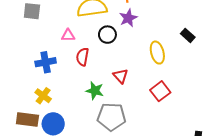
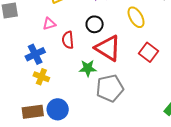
black circle: (107, 35) -> (95, 24), moved
red triangle: (121, 76) -> (108, 48), size x1.8
yellow cross: (43, 96) -> (41, 77), moved

